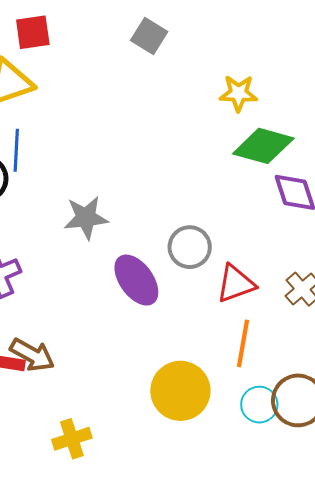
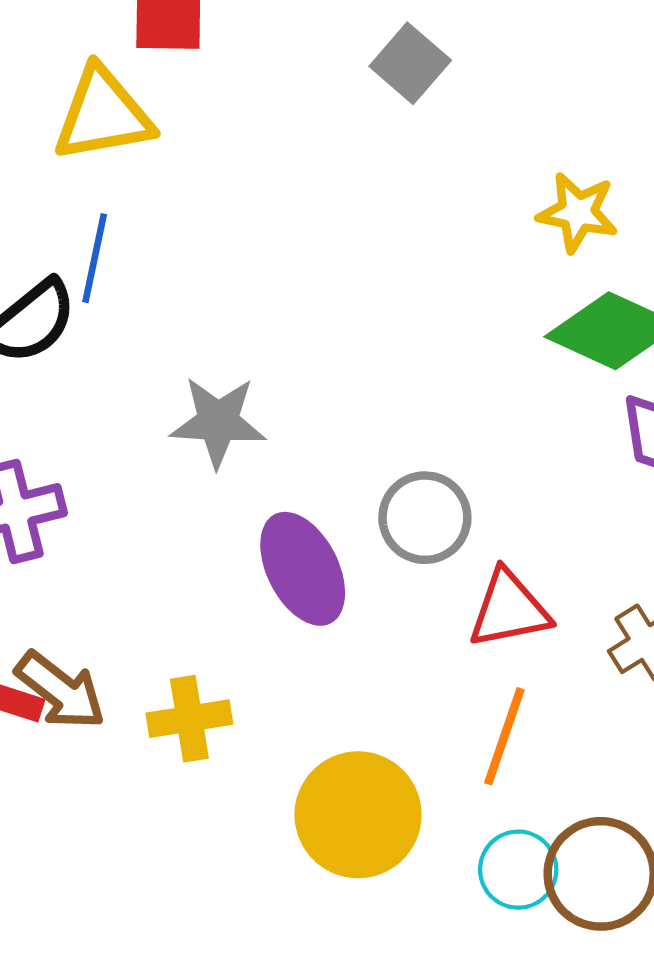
yellow cross: (72, 439) -> (189, 719), moved

